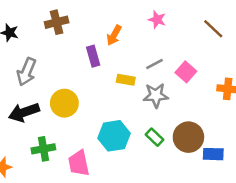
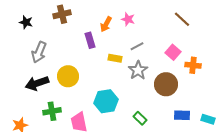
pink star: (157, 20) -> (128, 19), moved
pink square: (186, 72) -> (173, 52), moved
gray star: (156, 95) -> (138, 70), turned -30
green rectangle: (154, 137) -> (140, 118), moved
brown circle: (188, 137) -> (166, 84), moved

